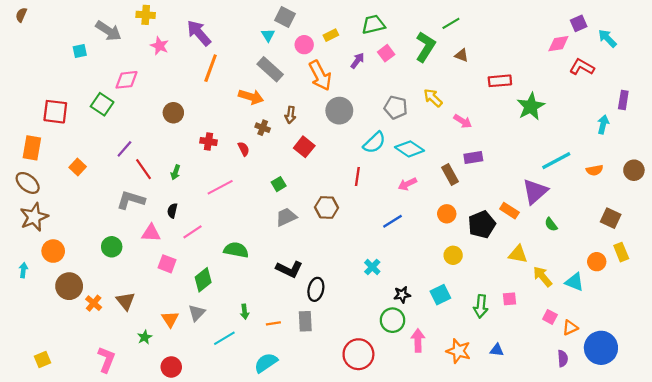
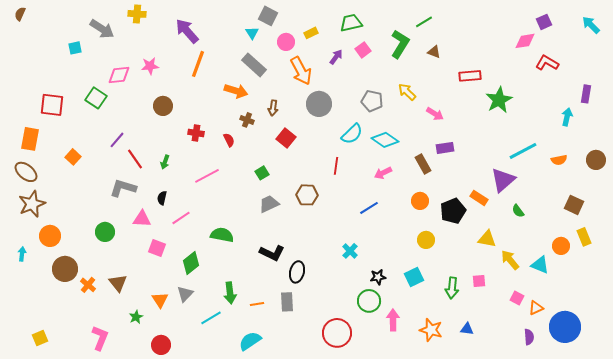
cyan arrow: (607, 38) -> (591, 25), moved
pink star: (160, 46) -> (150, 66), moved, turned -30
green arrow: (245, 312) -> (230, 293), size x1.5

